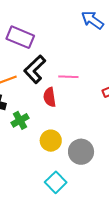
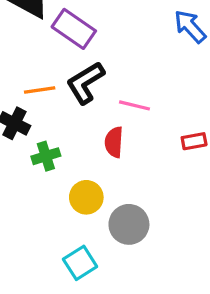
red semicircle: (50, 97) -> (114, 142), moved

